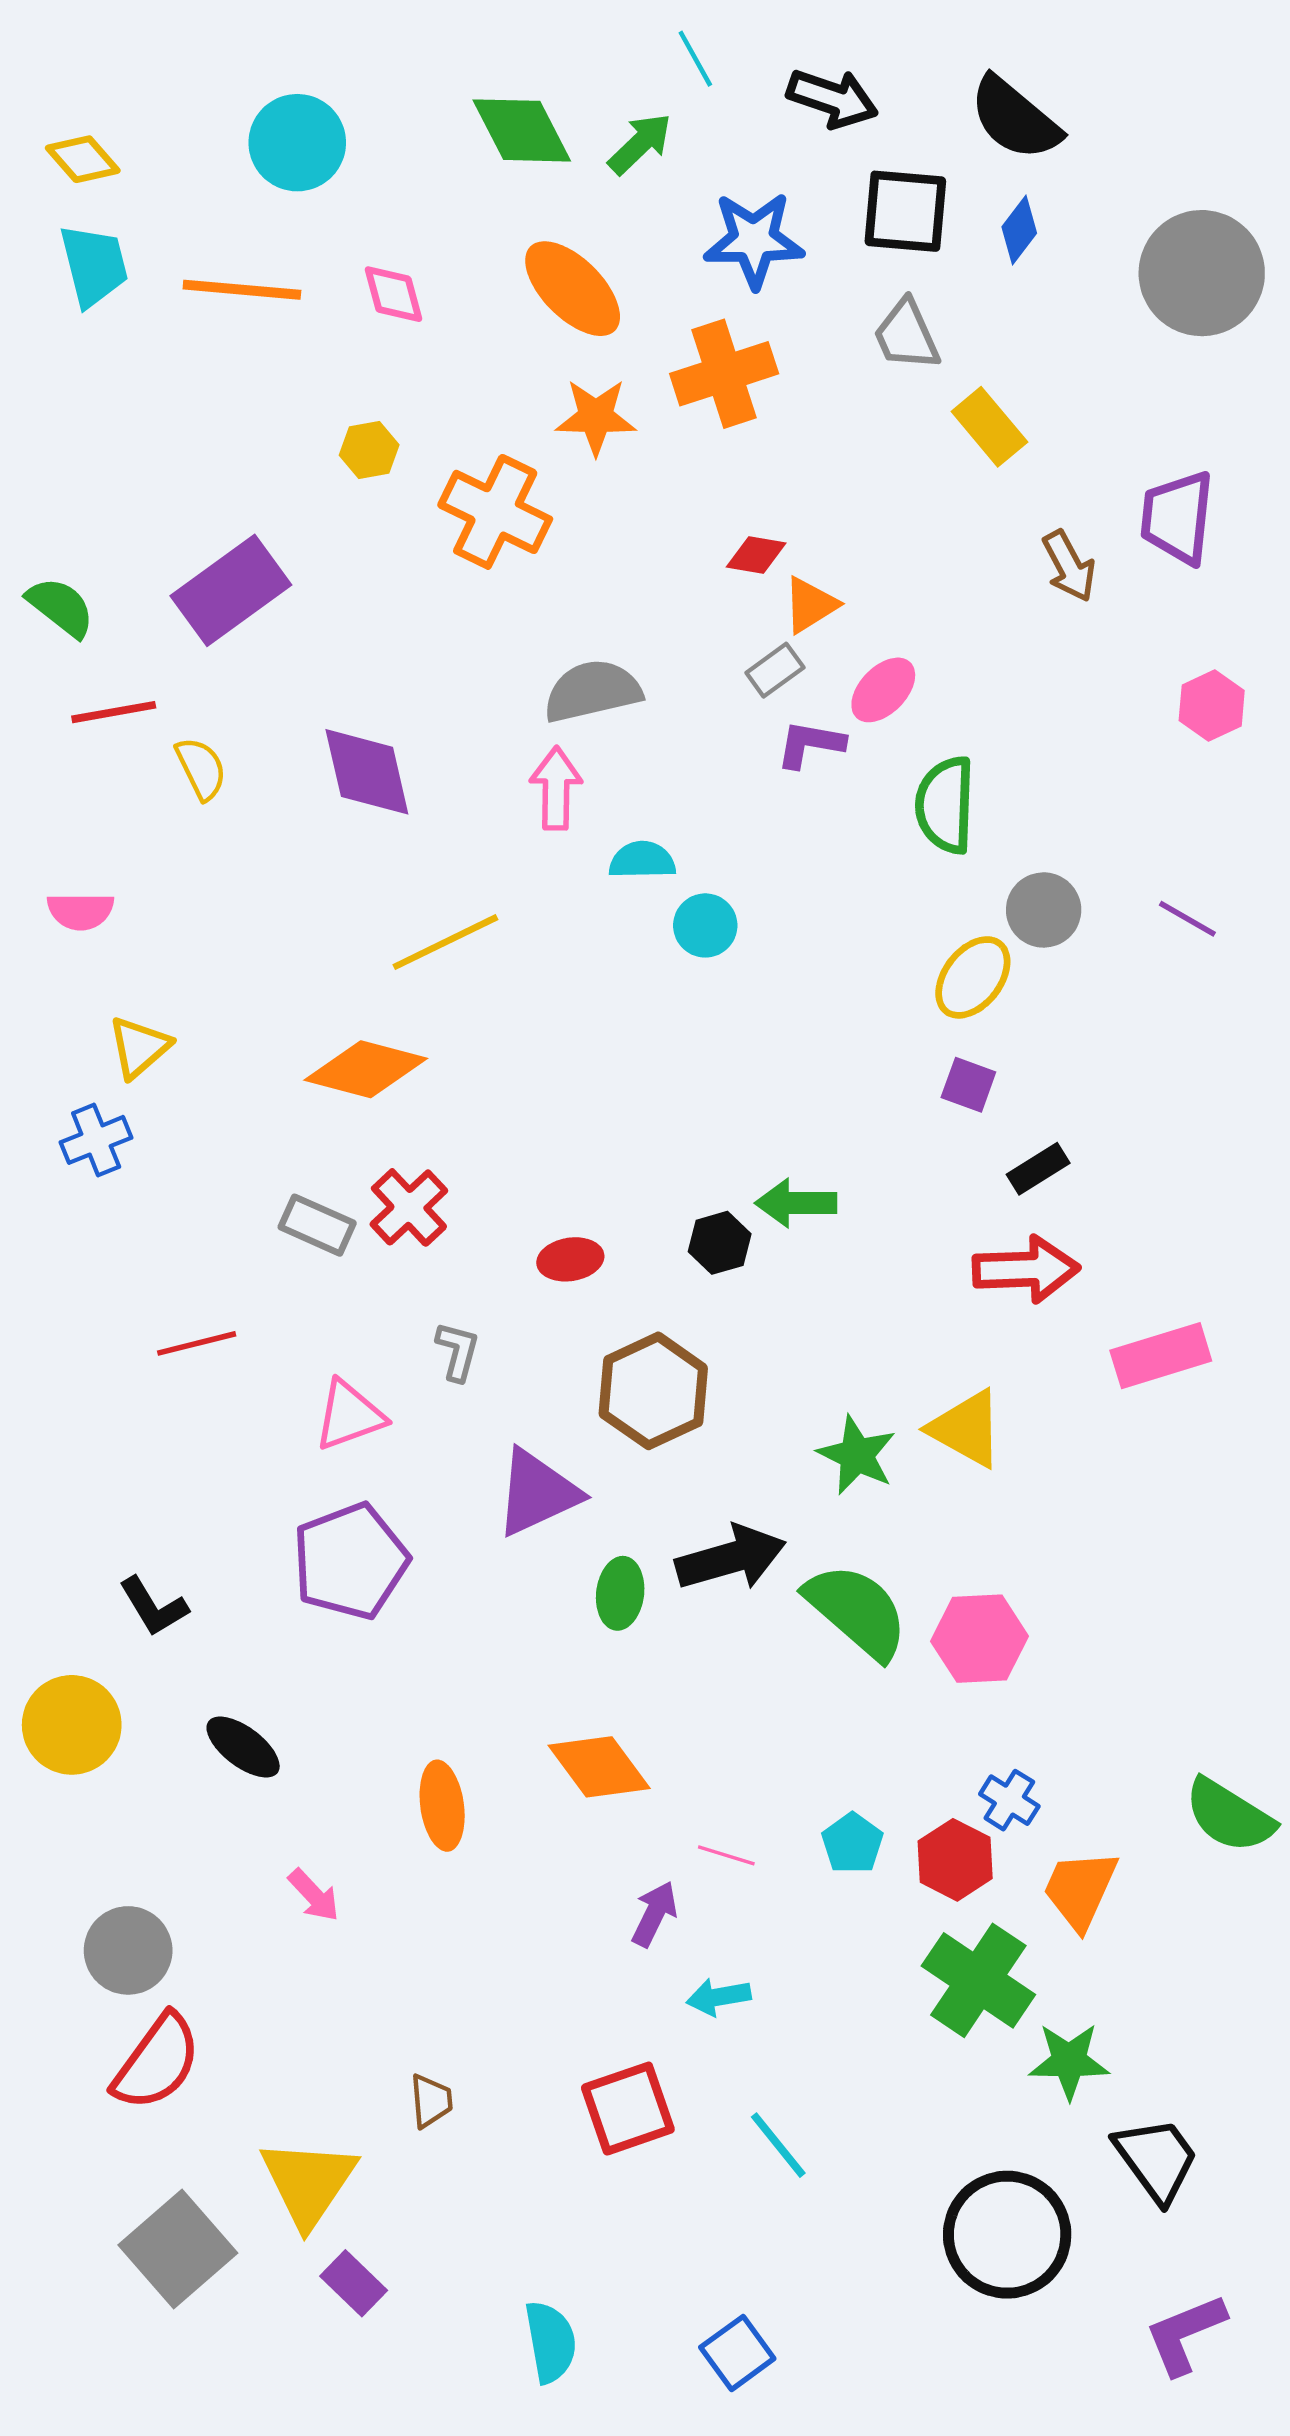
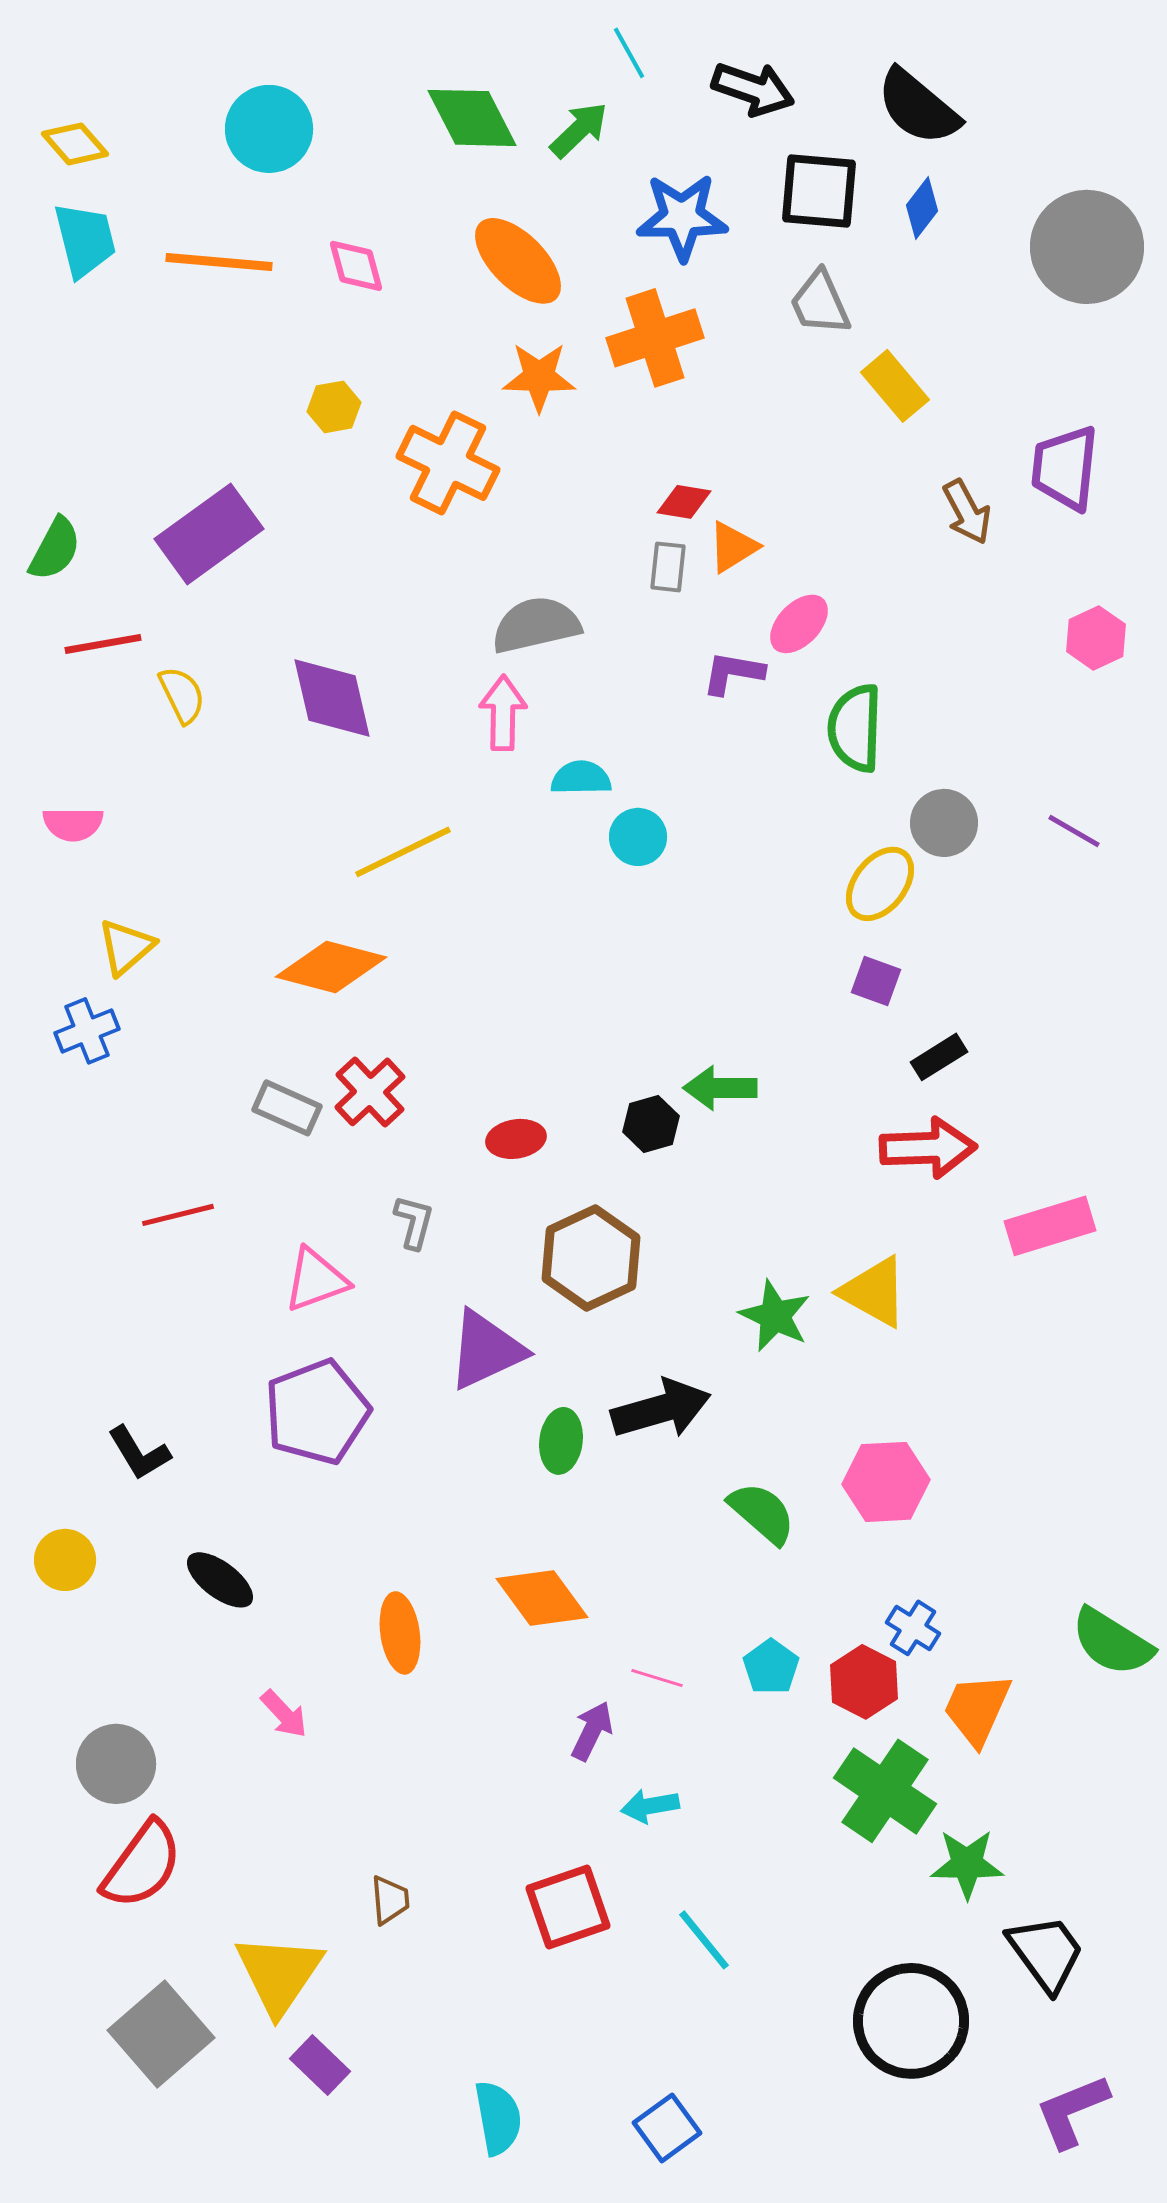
green semicircle: (61, 607) -> (55, 549), turned 80
gray rectangle: (775, 670) -> (668, 567), moved, turned -48
green semicircle: (857, 1611) -> (762, 1513), moved, size x0.7
yellow circle: (72, 1725) -> (65, 1560), size x0.7

